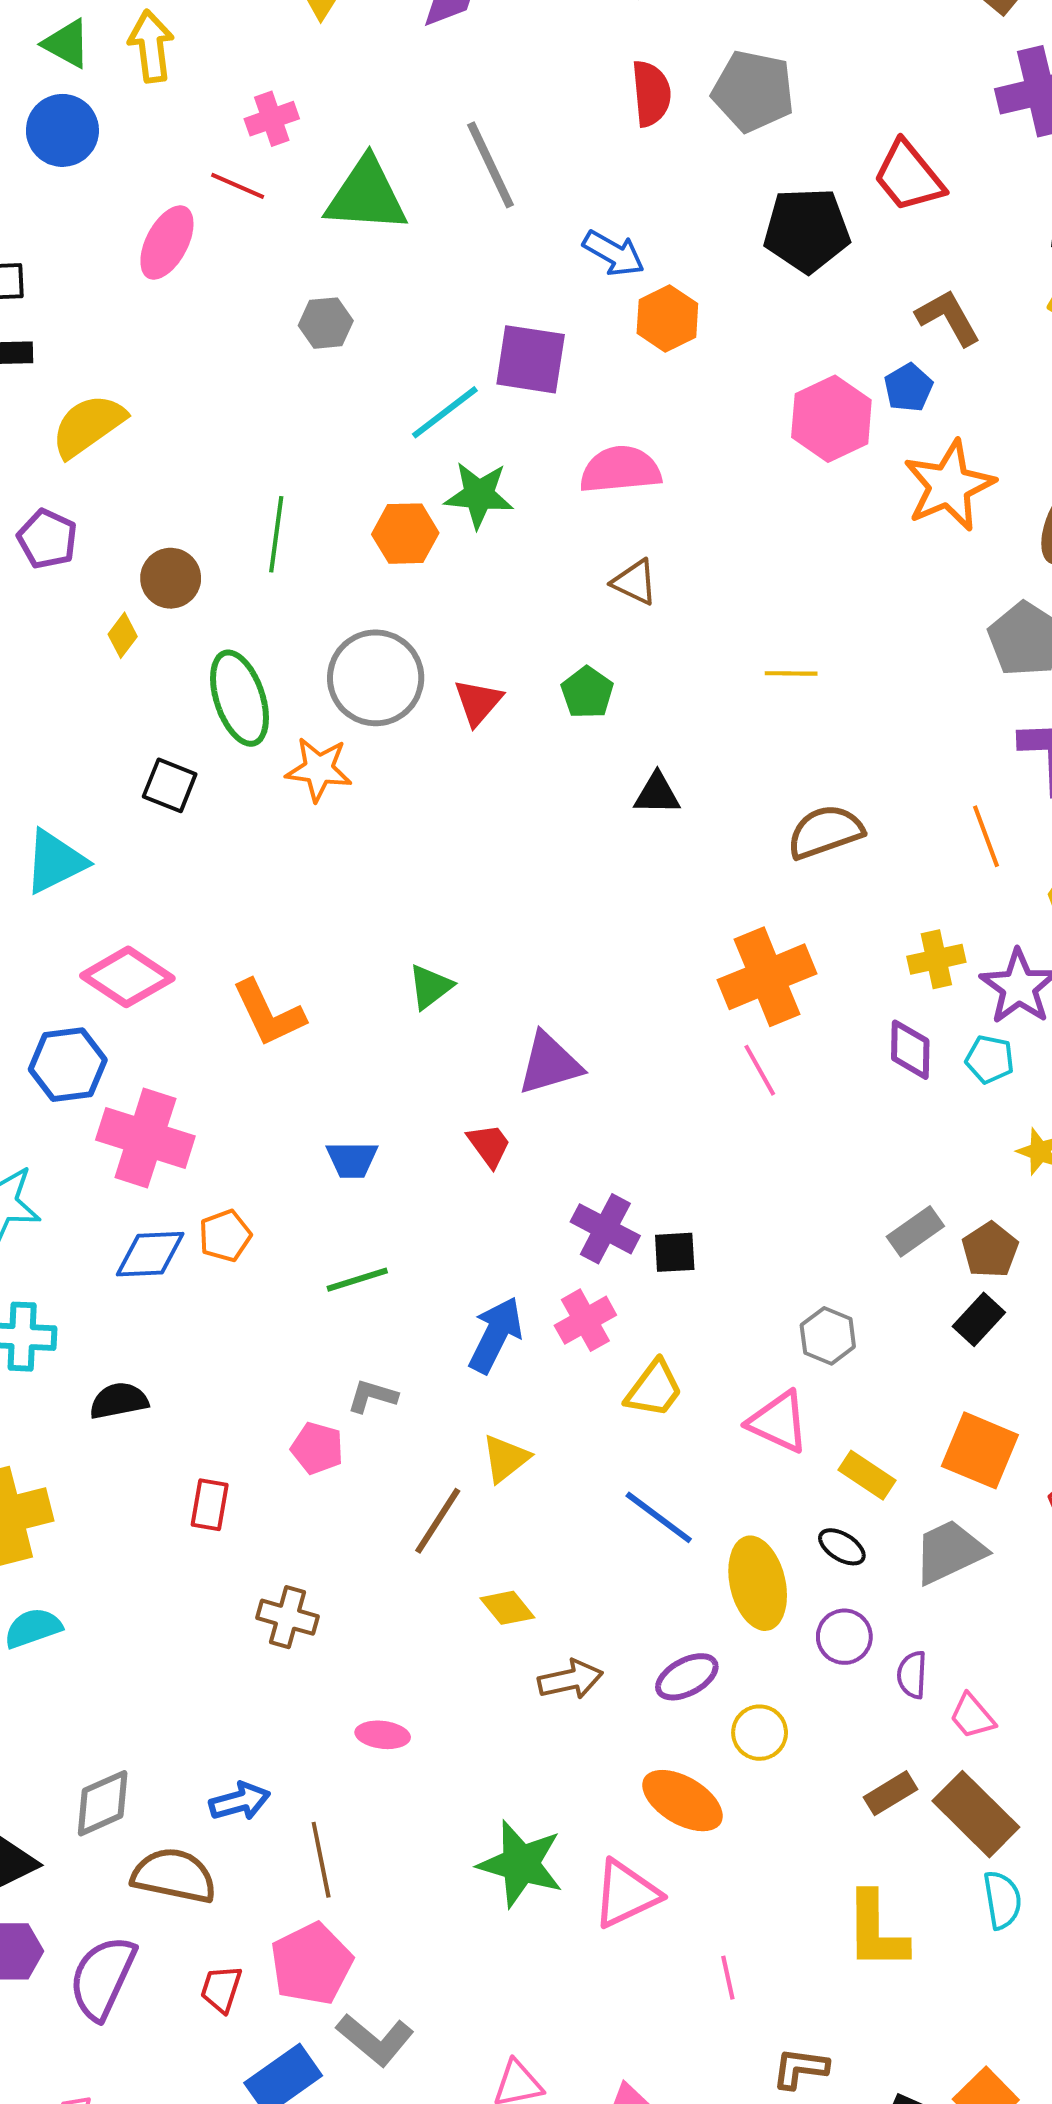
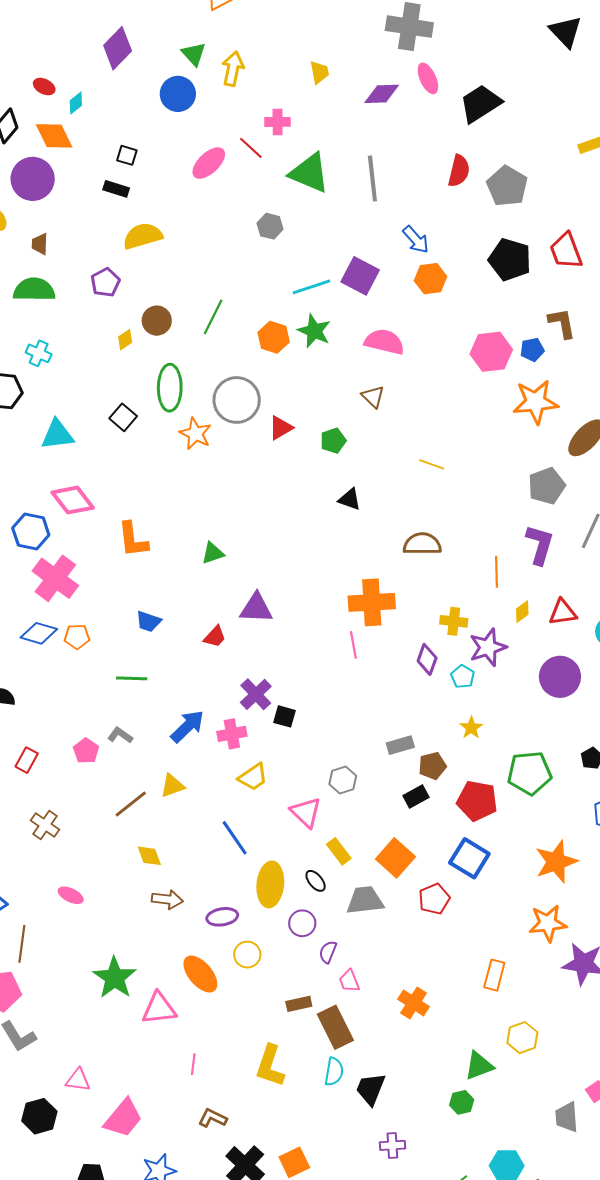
red trapezoid: (489, 1145) -> (215, 637), turned 60

